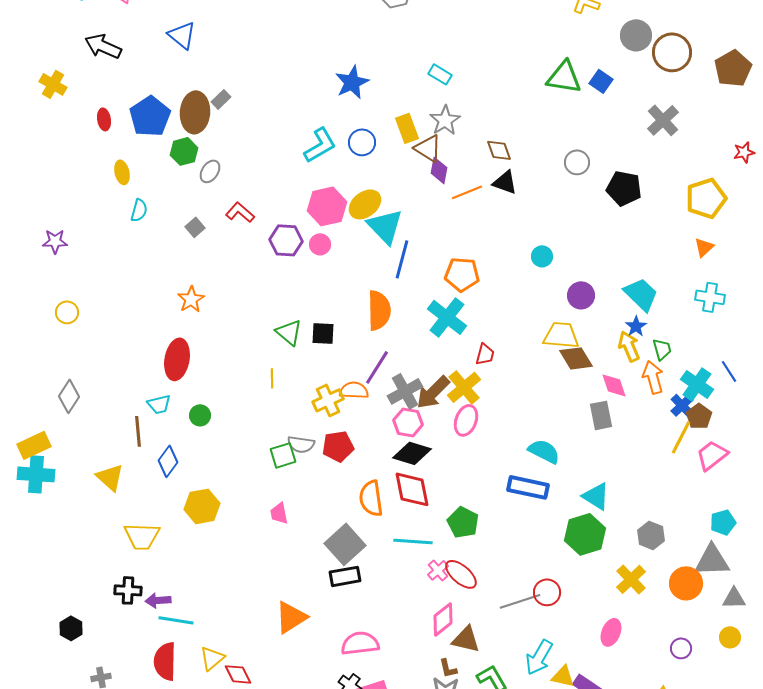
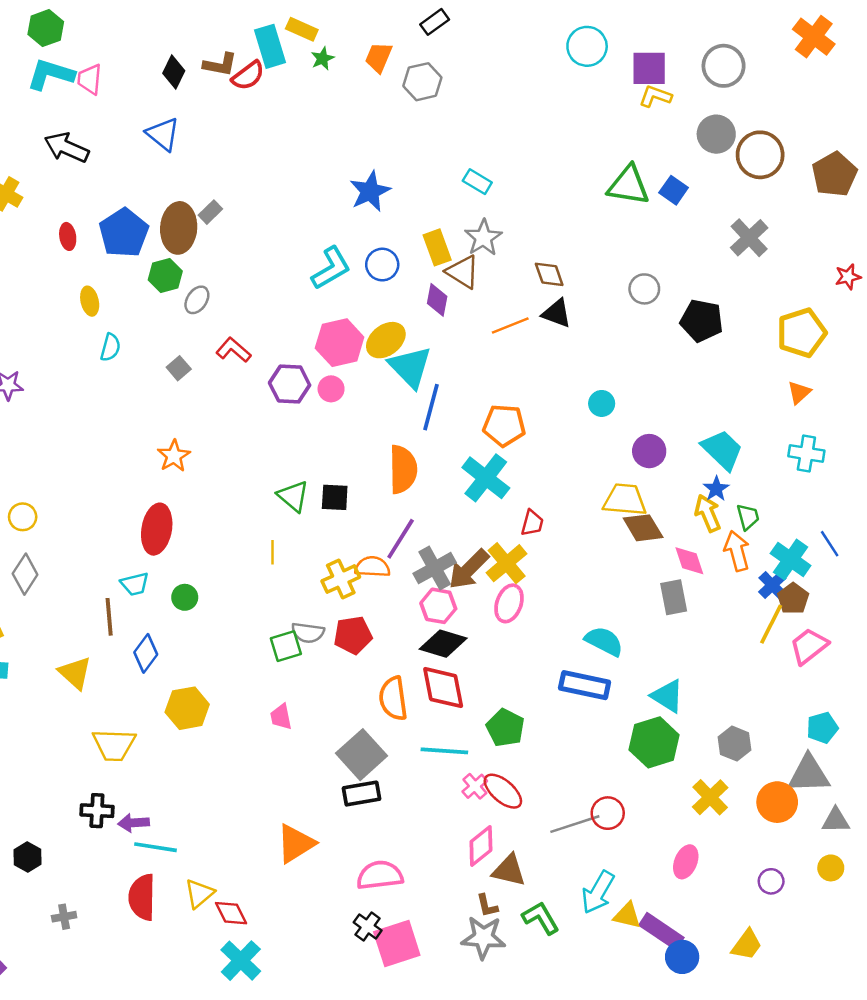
purple diamond: (439, 170) -> (437, 300), moved
yellow circle: (67, 312) -> (23, 517), moved

